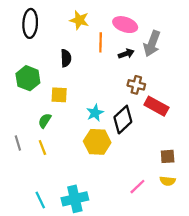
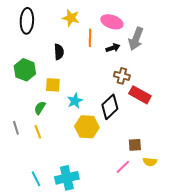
cyan star: (95, 113) -> (75, 101), moved
brown square: (168, 156) -> (135, 145), moved

